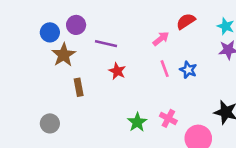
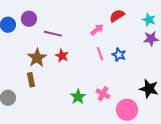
brown star: (64, 55) -> (37, 58), moved
brown rectangle: (79, 87) -> (31, 80), moved

